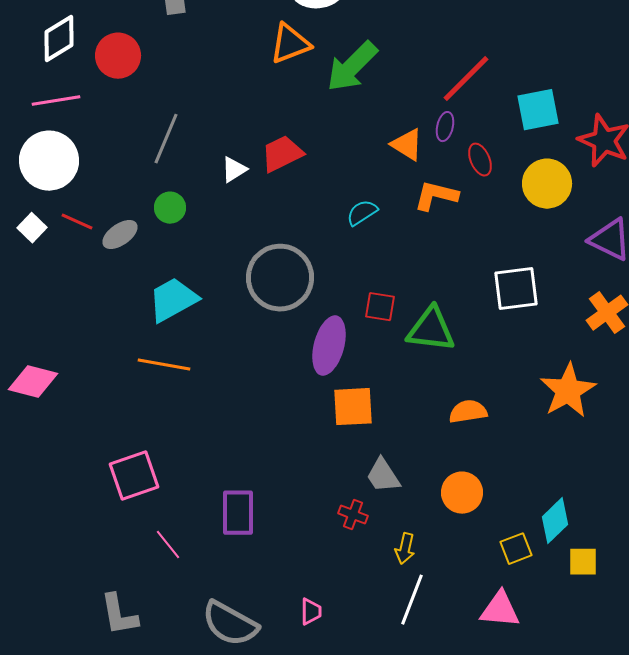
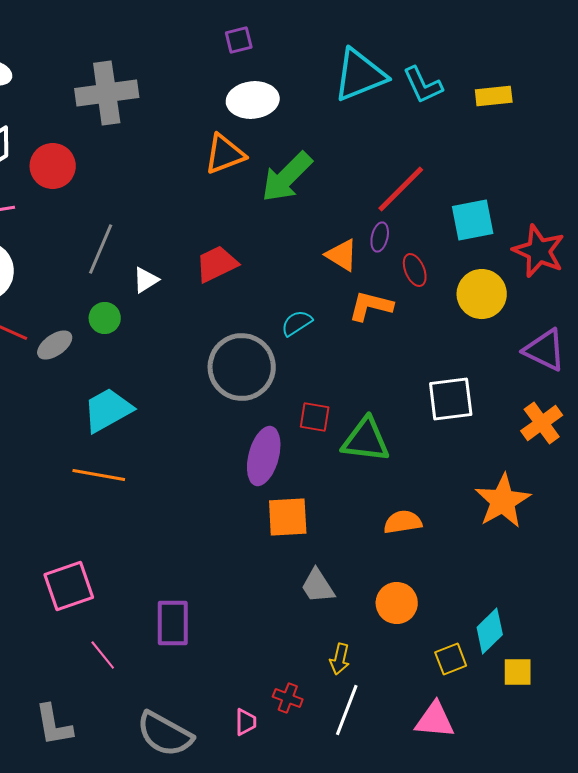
white triangle: (234, 170) -> (146, 280), moved
gray circle: (280, 278) -> (242, 367), moved
red cross: (353, 515) -> (288, 698), moved

